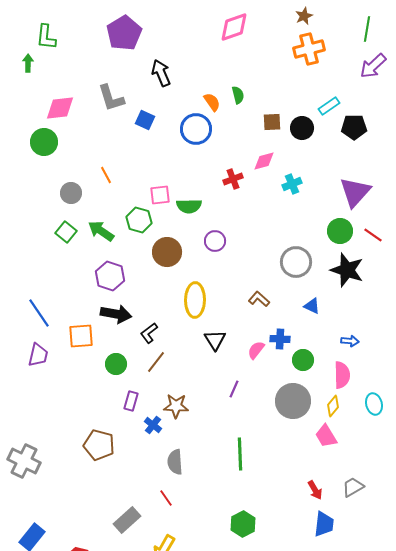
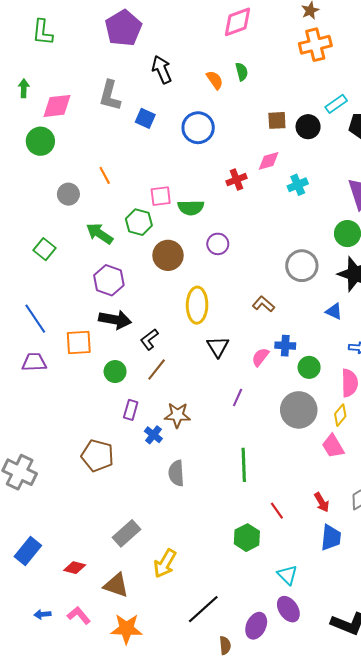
green arrow: (28, 63) -> (24, 88), moved
green semicircle: (238, 95) -> (242, 72), moved
gray L-shape: (111, 98) -> (110, 96), turned 32
orange semicircle: (212, 102) -> (215, 80), moved
green square: (66, 232) -> (45, 249), moved
blue triangle: (312, 306) -> (334, 311), moved
purple trapezoid: (38, 355) -> (34, 362), turned -105
red line: (166, 498) -> (277, 511), moved

